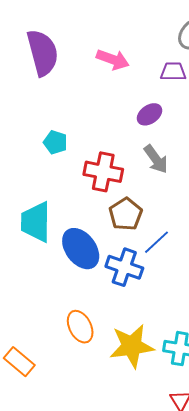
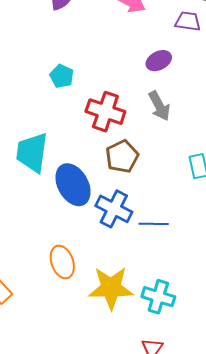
blue line: (157, 242) -> (154, 224), moved, turned 36

